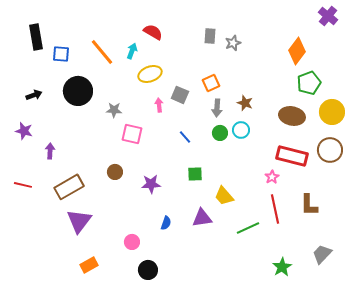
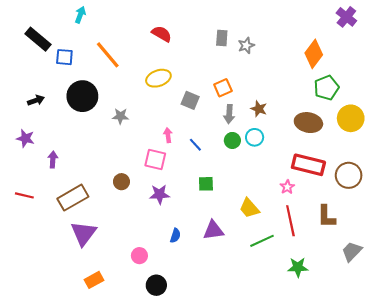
black rectangle: (36, 37) -> (38, 39), turned -40
cyan arrow: (132, 51) -> (80, 15), moved
pink arrow: (159, 105) -> (168, 135), moved
pink square: (132, 134) -> (155, 159), moved
brown circle: (330, 150) -> (349, 175), moved
yellow trapezoid: (224, 196) -> (249, 208), moved
gray trapezoid: (322, 254) -> (352, 251), moved
green star: (282, 267) -> (298, 267), moved, turned 30

